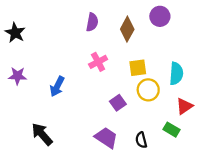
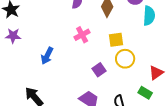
cyan semicircle: (176, 74) -> (149, 16), moved
purple star: (18, 76) -> (13, 36), moved

